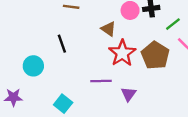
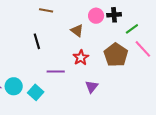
red star: (122, 53) -> (81, 58), moved, size x0.7
cyan circle: (33, 66) -> (14, 86), moved
purple line: (101, 81) -> (56, 71), moved

